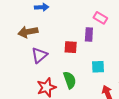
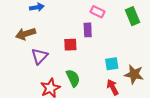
cyan square: (98, 67) -> (112, 64), moved

